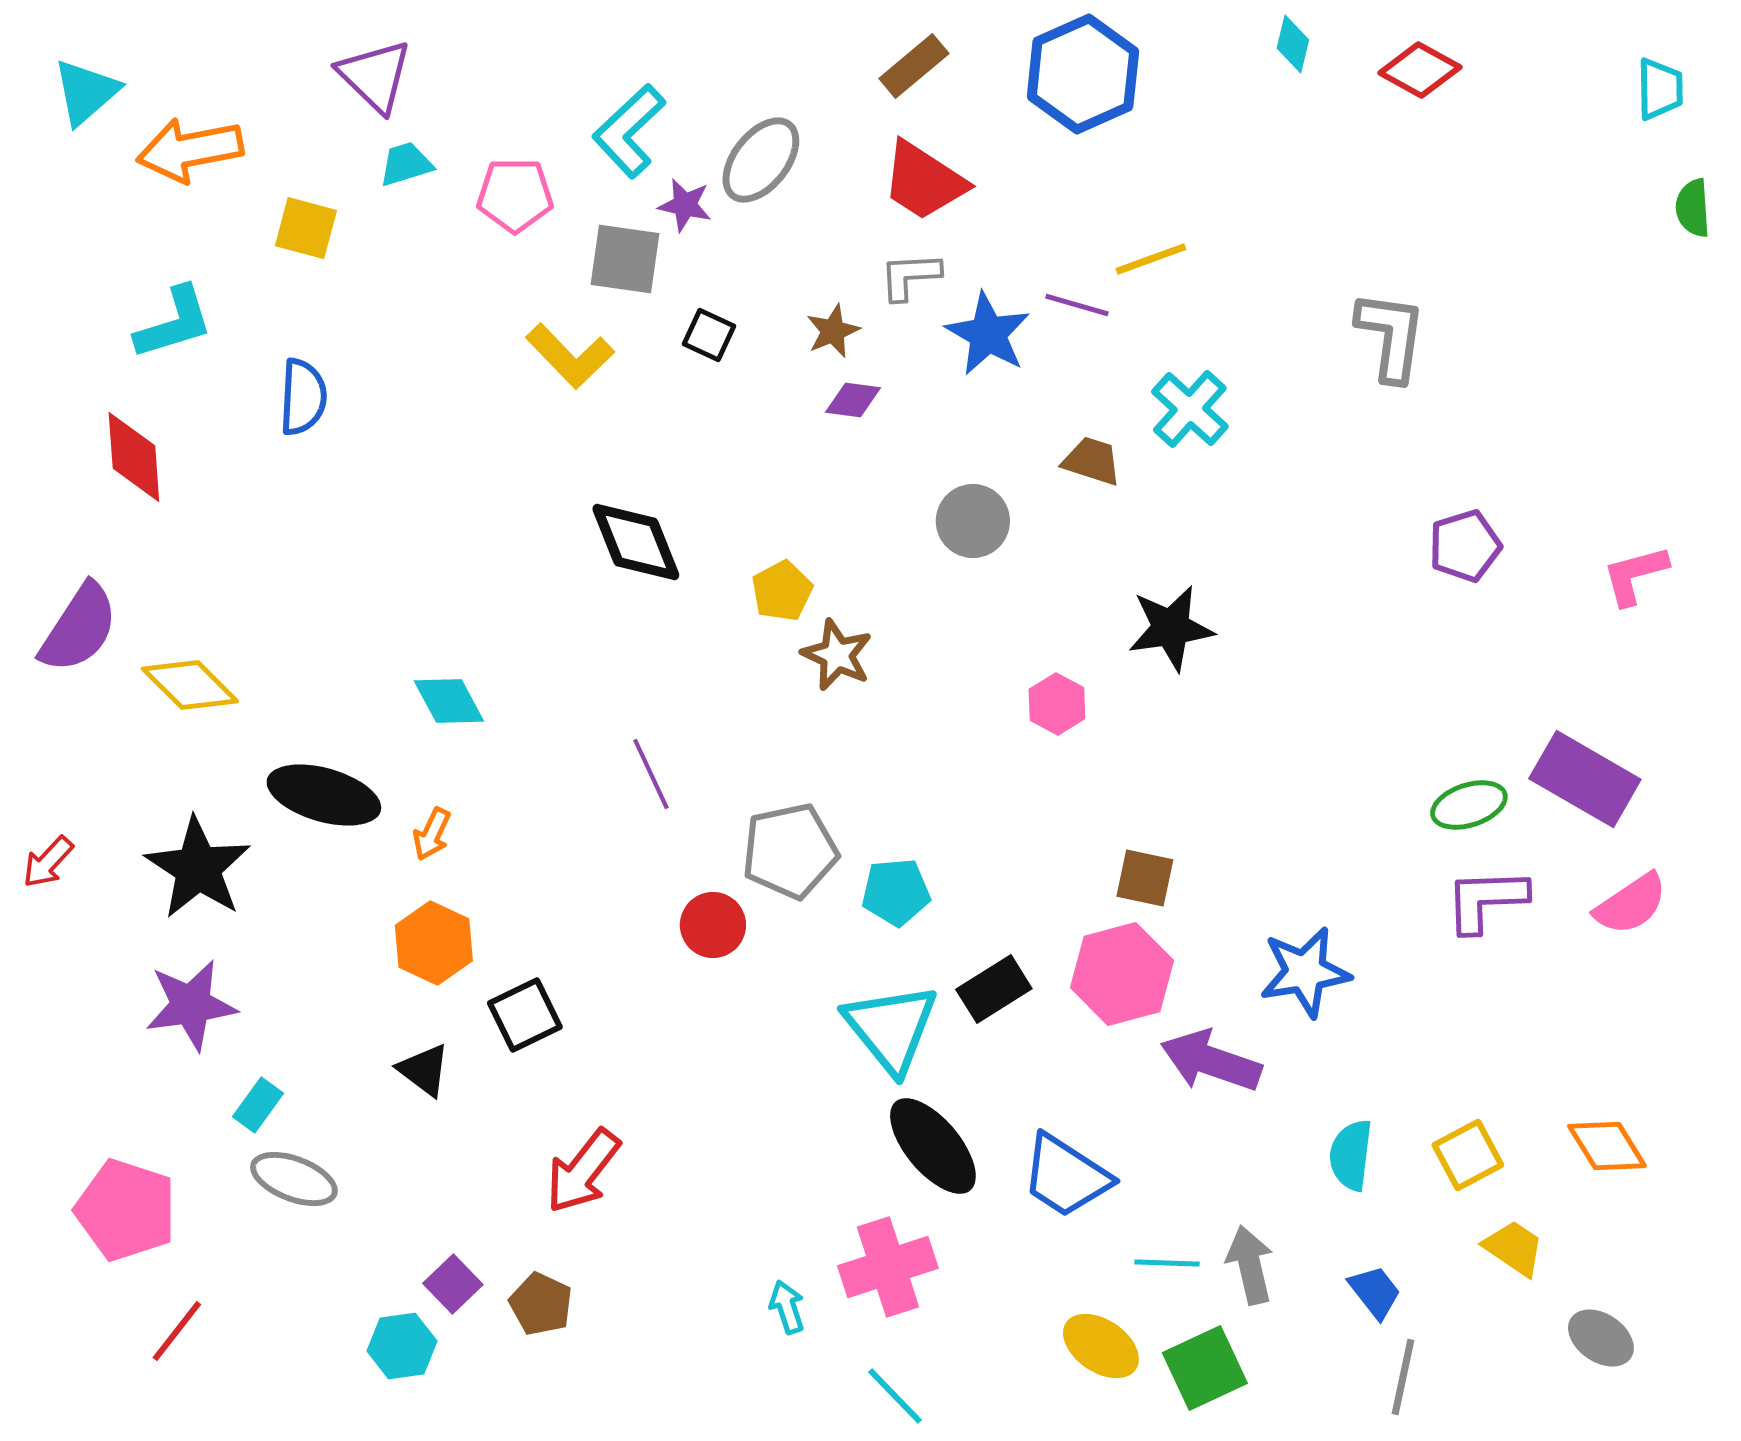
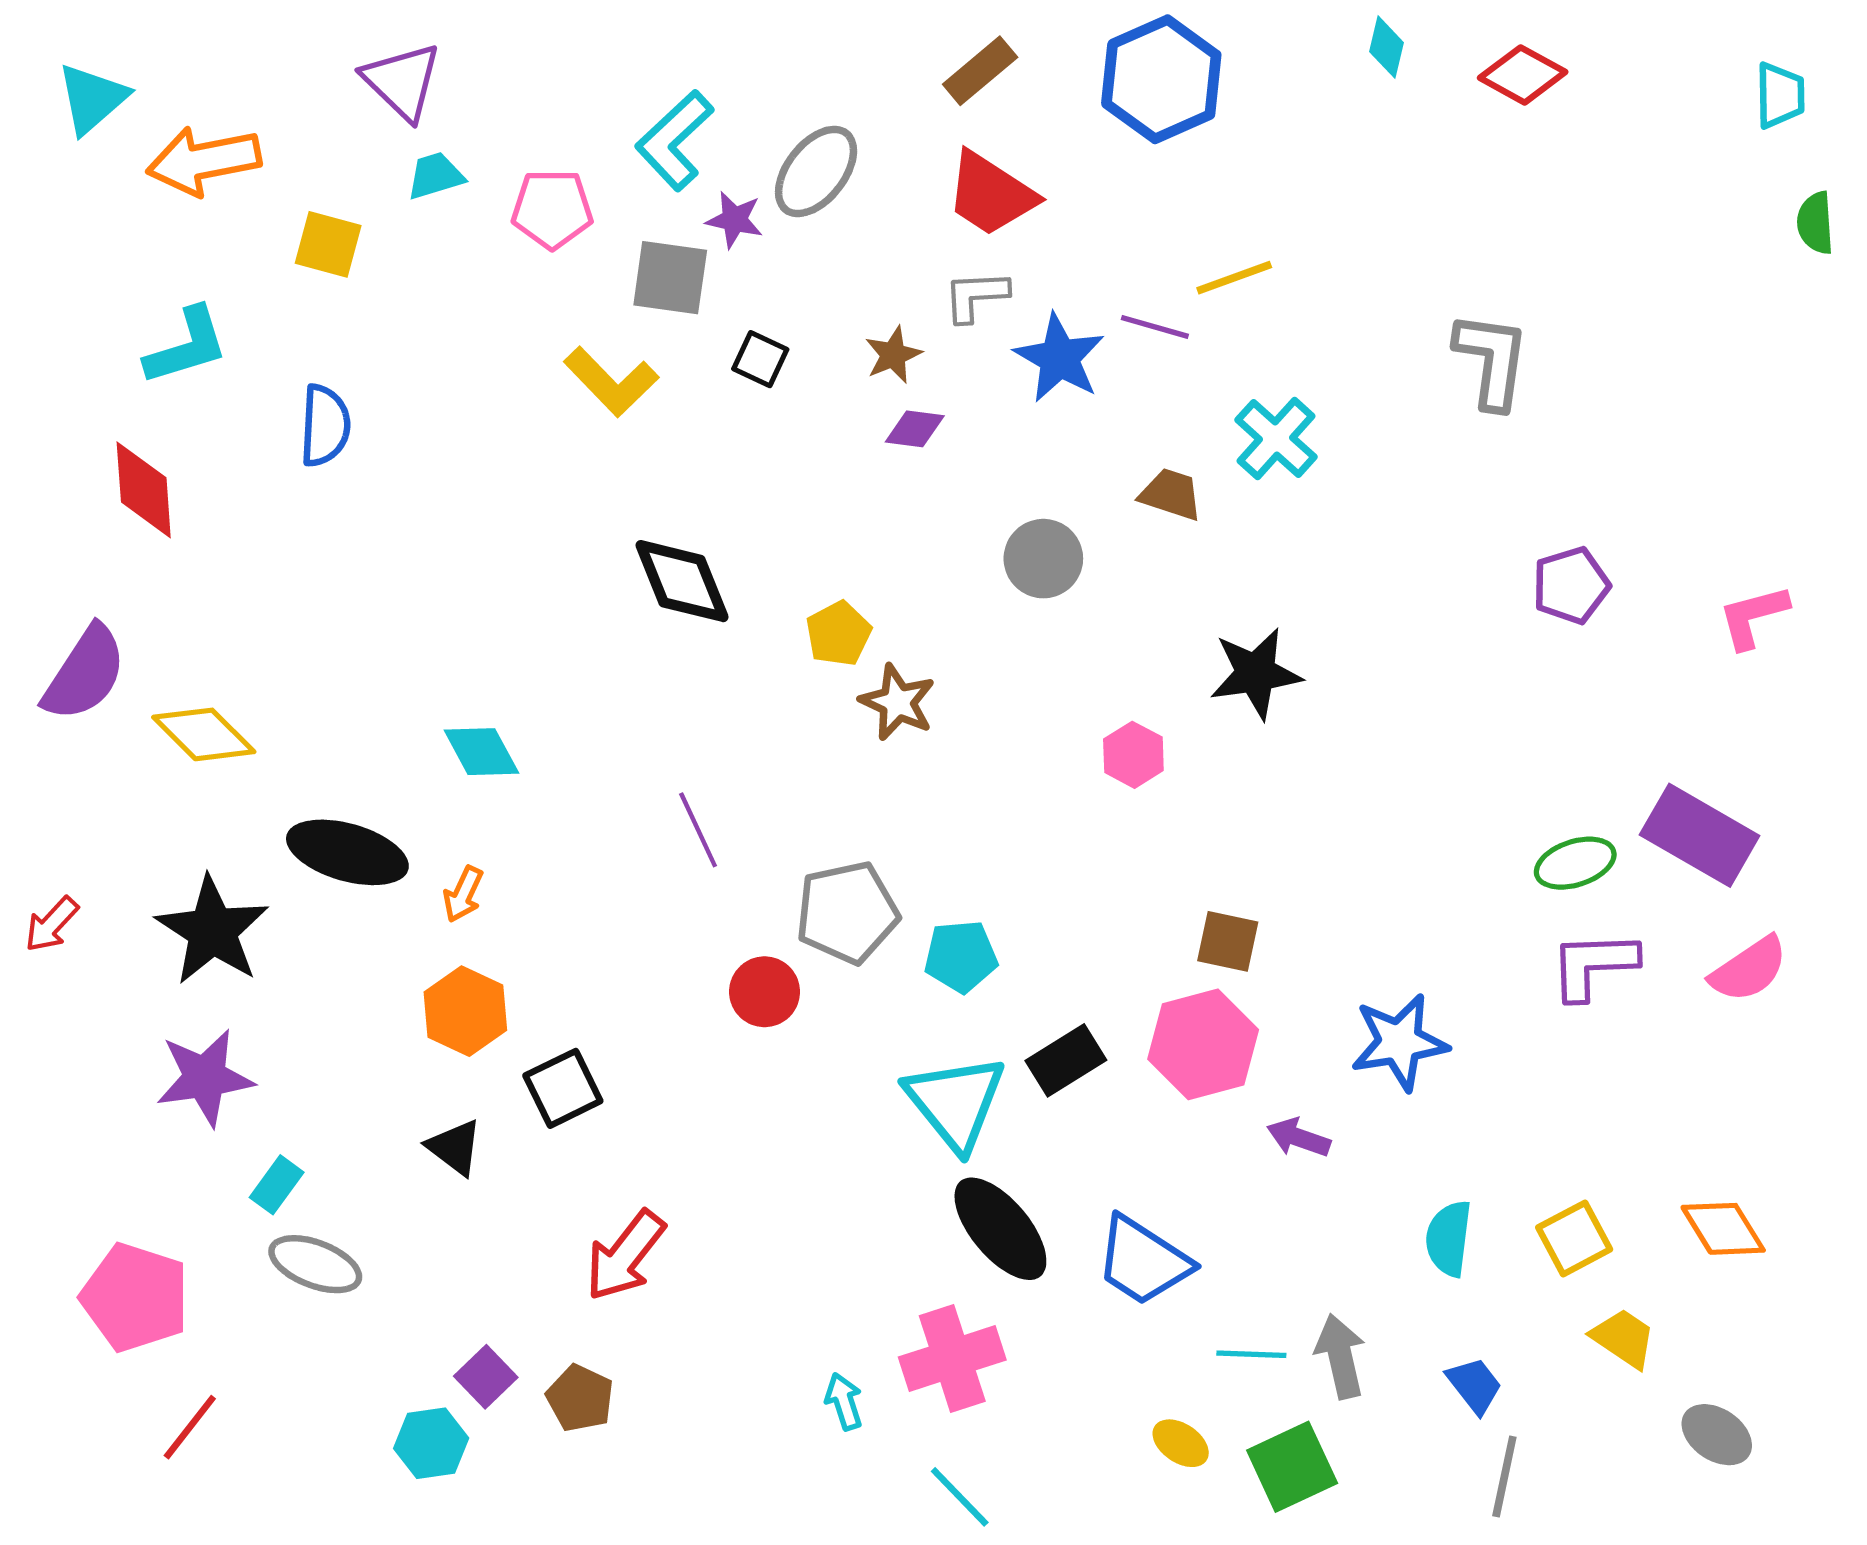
purple arrow: (1211, 1061) -> (1299, 1138), size x0.6
yellow ellipse: (1101, 1346) -> (1181, 1443), size x0.7

